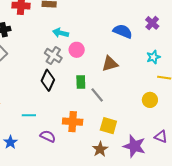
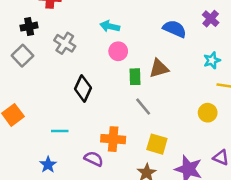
cyan arrow: (61, 33) -> (110, 26), moved
gray cross: (53, 55) -> (65, 43), moved
green rectangle: (81, 82) -> (135, 77), moved
purple semicircle: (48, 136) -> (94, 159), moved
blue star: (10, 142) -> (48, 165), moved

